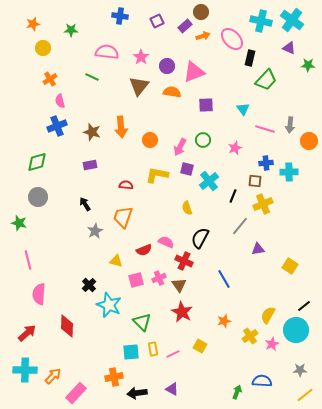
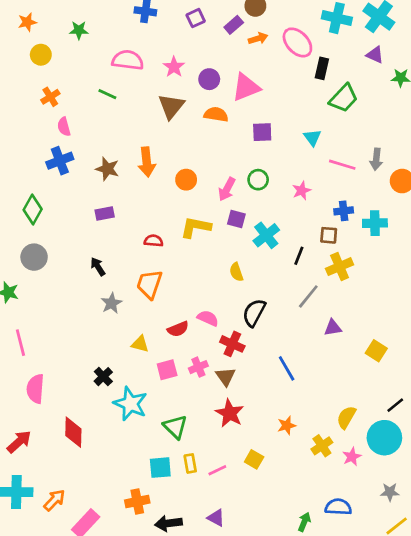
green diamond: (37, 162) -> (33, 210), turned -45

